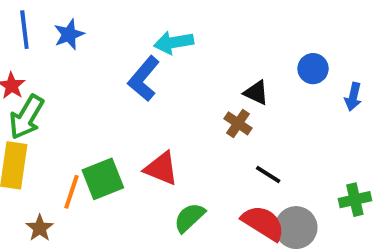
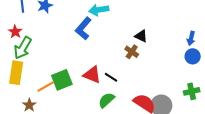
blue circle: (313, 69) -> (193, 56), moved
black line: (268, 175) -> (111, 77), moved
orange line: (72, 192) -> (46, 87), turned 42

